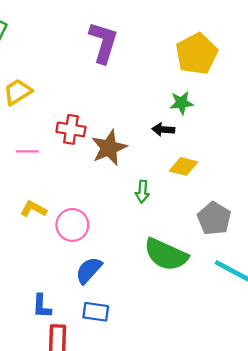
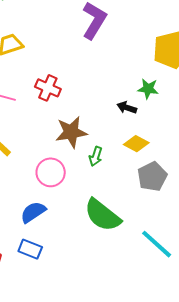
brown star: (109, 148) -> (71, 132), moved
gray pentagon: (214, 219) -> (152, 177), moved
pink circle: (72, 225) -> (51, 172), moved

